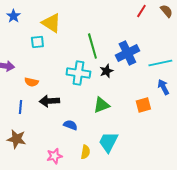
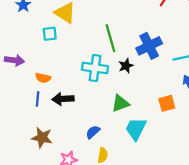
blue line: (20, 107) -> (38, 99), moved
blue semicircle: (70, 125) -> (93, 132), moved, turned -64
brown star: (16, 139) -> (42, 138), moved
cyan trapezoid: (108, 142) -> (136, 129), moved

